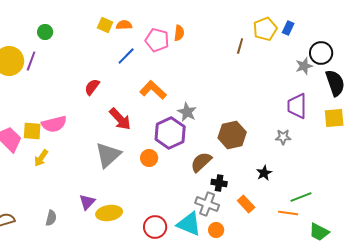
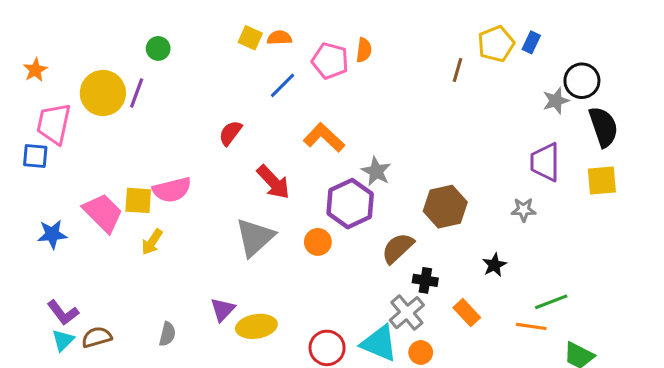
gray cross: (207, 204) -> (407, 313), turned 30

